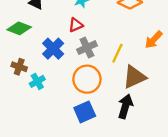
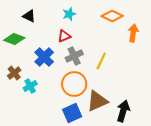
orange arrow: (154, 40) -> (133, 33), moved, turned 144
brown cross: (19, 67) -> (14, 73), turned 32
brown triangle: (134, 77) -> (97, 101), moved
black arrow: (125, 106) -> (123, 111), moved

